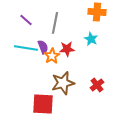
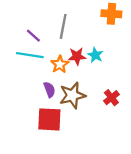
purple line: (26, 20) -> (33, 36), moved
cyan star: (91, 39) -> (95, 55), moved
purple semicircle: (43, 47) -> (49, 90), moved

